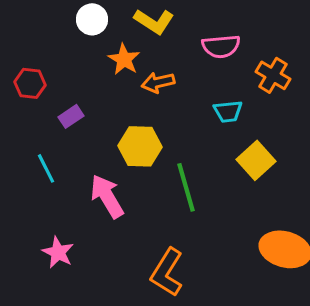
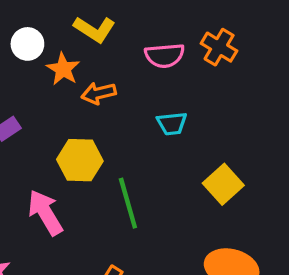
white circle: (92, 19) -> (27, 44), moved
orange cross: (273, 75) -> (219, 47), moved
yellow square: (256, 160) -> (223, 184), moved

